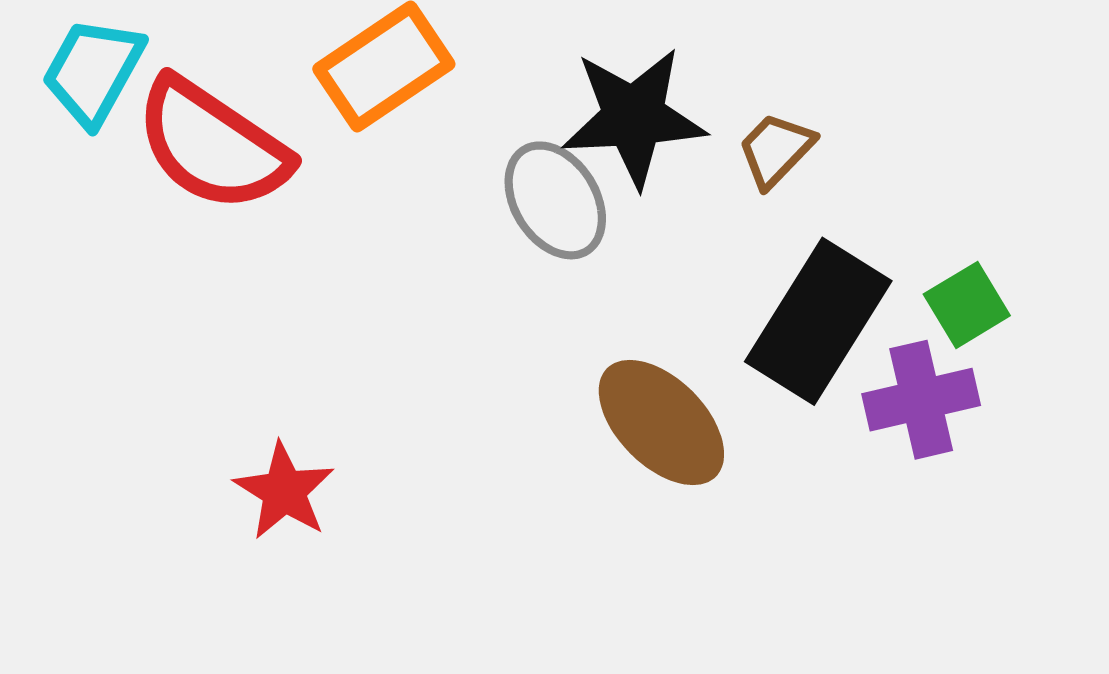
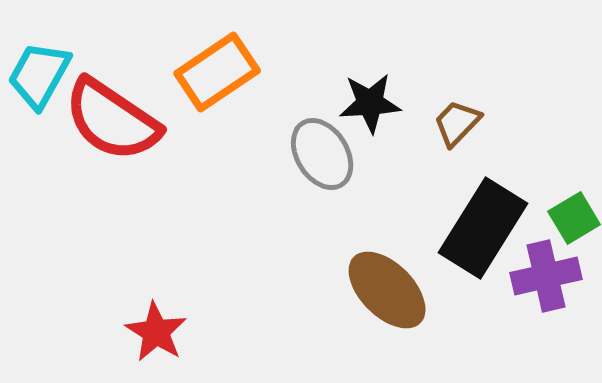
black star: (634, 117) -> (370, 103), size x0.7

